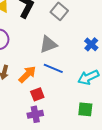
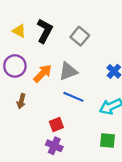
orange arrow: (27, 74) -> (43, 73), moved
purple cross: (35, 114) -> (54, 146), turned 35

